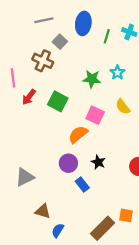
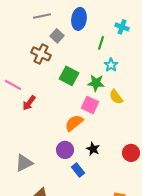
green line: (107, 36) -> (101, 43), moved
pink line: (13, 78) -> (13, 85), moved, turned -54
green star: (92, 79) -> (96, 83), moved
red arrow: (29, 97) -> (29, 103), moved
green square: (58, 101) -> (69, 76), moved

